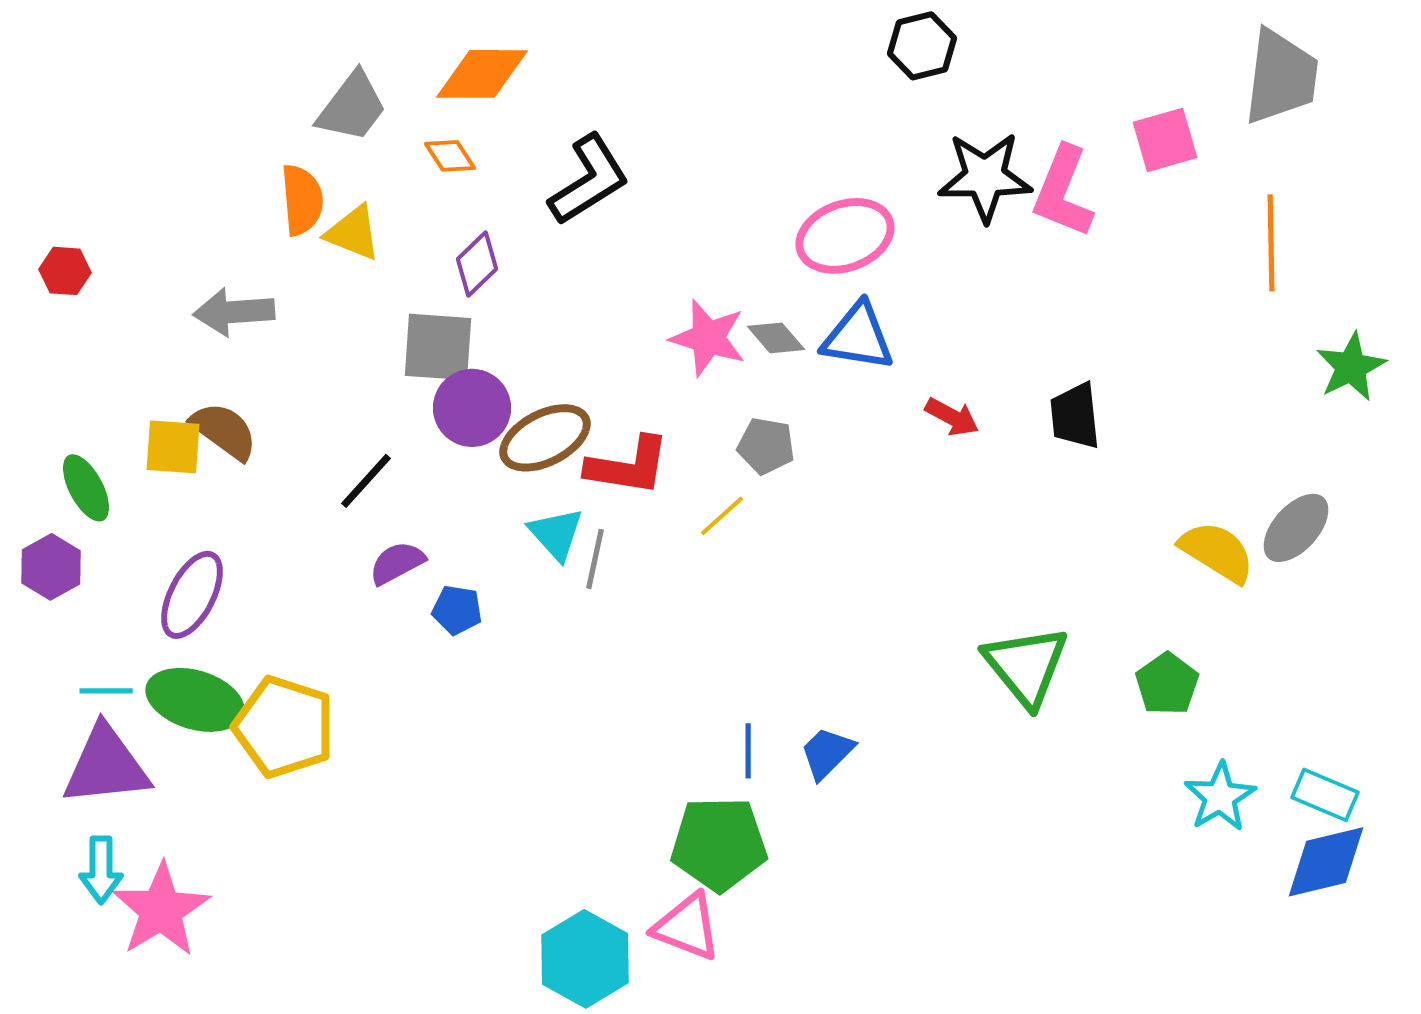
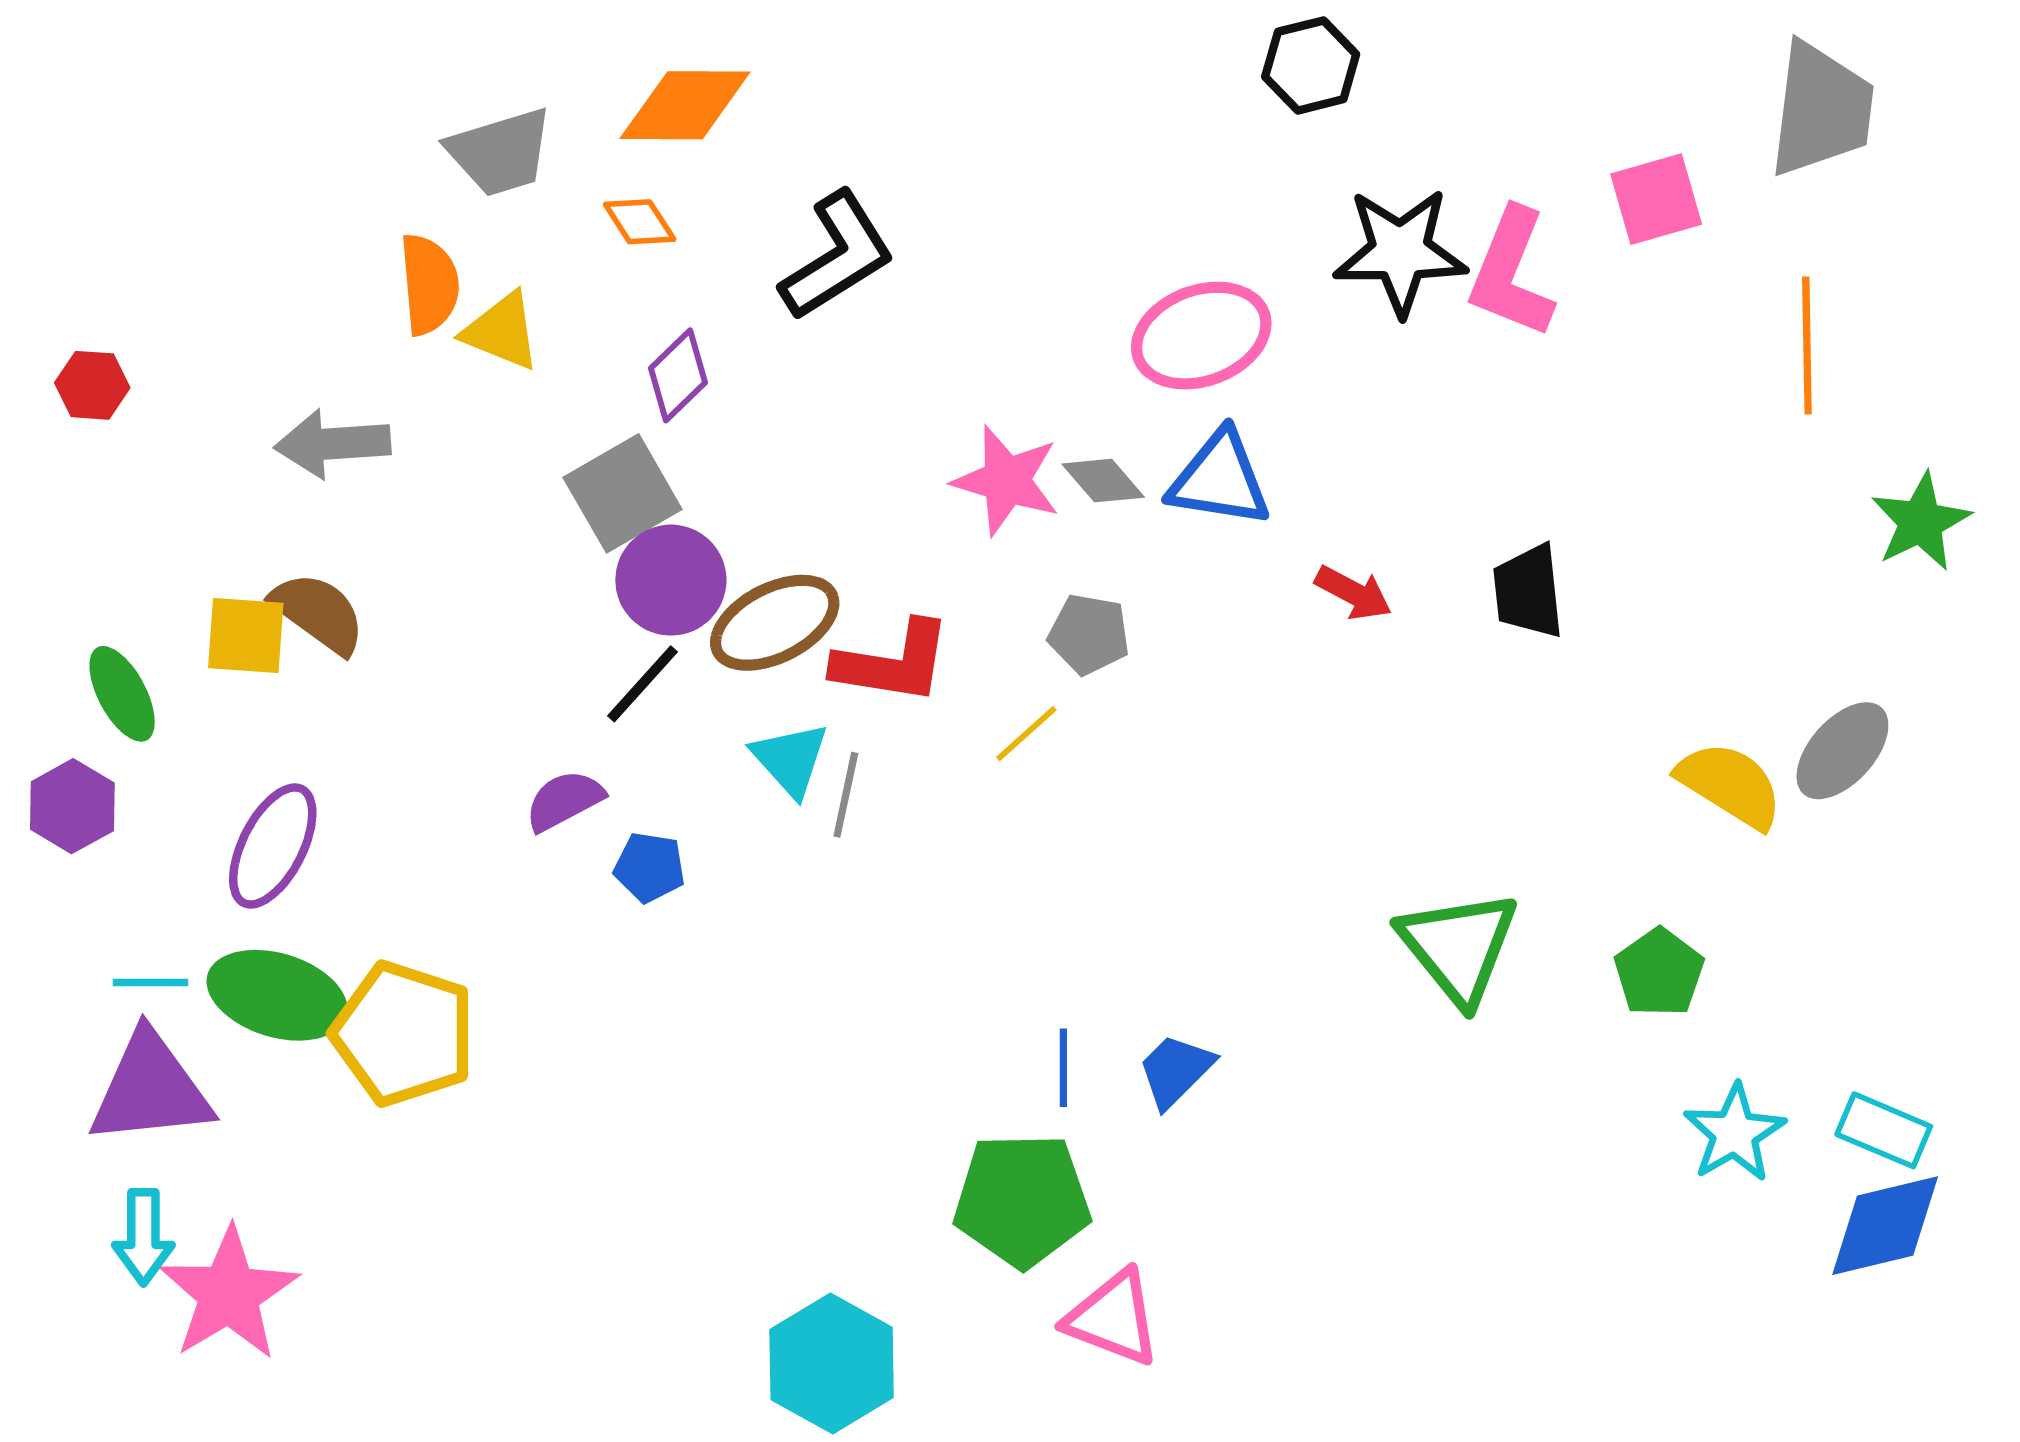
gray trapezoid: (352, 107) -> (500, 152), turned 36
gray square: (438, 347) -> (623, 493), turned -34
black line: (366, 481) -> (642, 684), moved
pink triangle: (687, 927) -> (1113, 1318), moved

